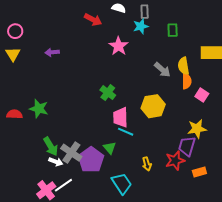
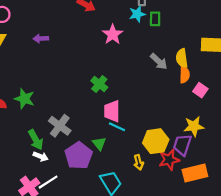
green rectangle: (173, 30) -> (155, 19), moved
yellow hexagon: (153, 106) -> (156, 141), moved
gray cross: (71, 153) -> (60, 126), moved
orange rectangle: (199, 172) -> (195, 173), size x1.6

